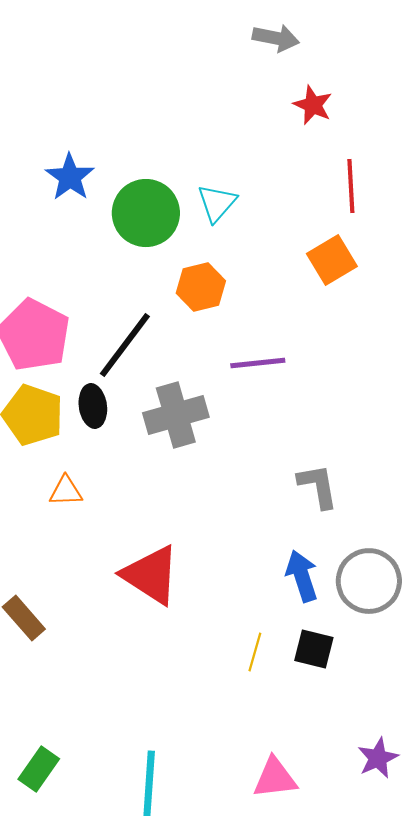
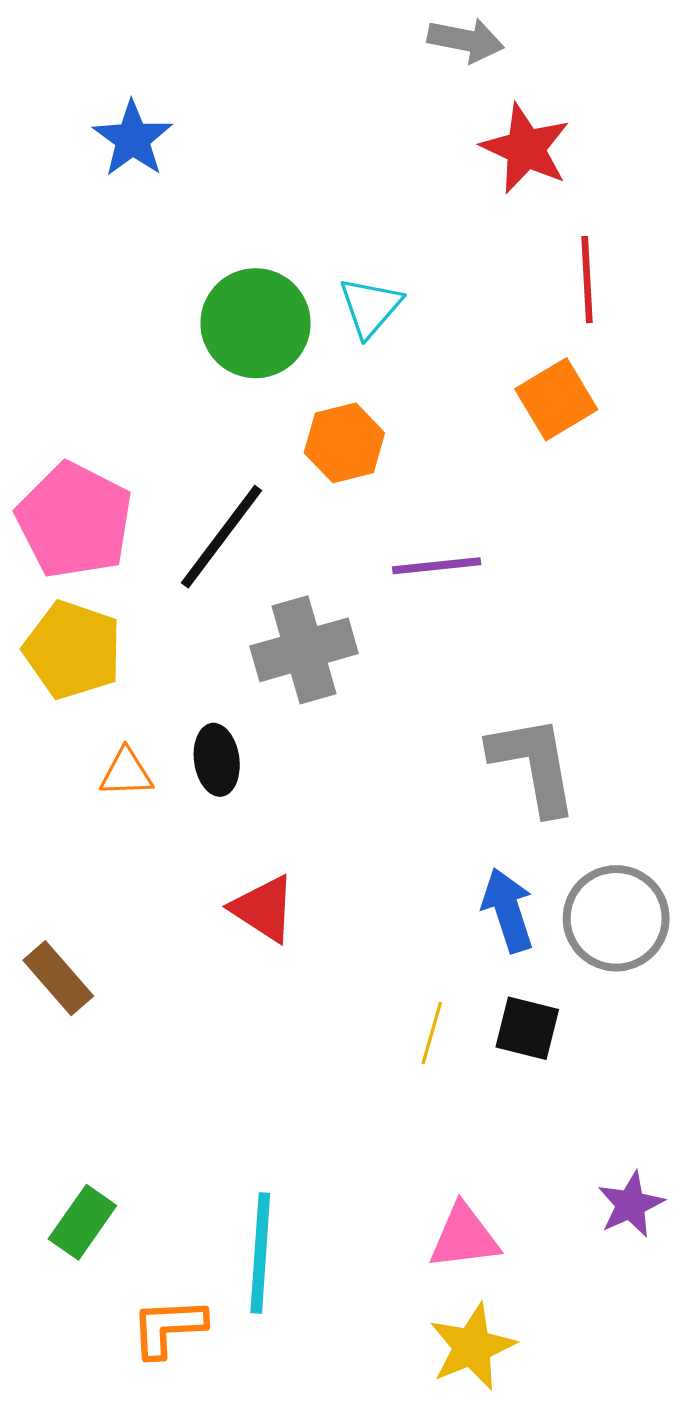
red star: (313, 105) -> (526, 149), size x1.4
blue star: (70, 177) -> (133, 139), moved
black ellipse: (93, 406) -> (217, 760), moved
gray L-shape: (318, 486) -> (534, 765), size x1.4
red triangle: (151, 575) -> (264, 909), size x0.7

